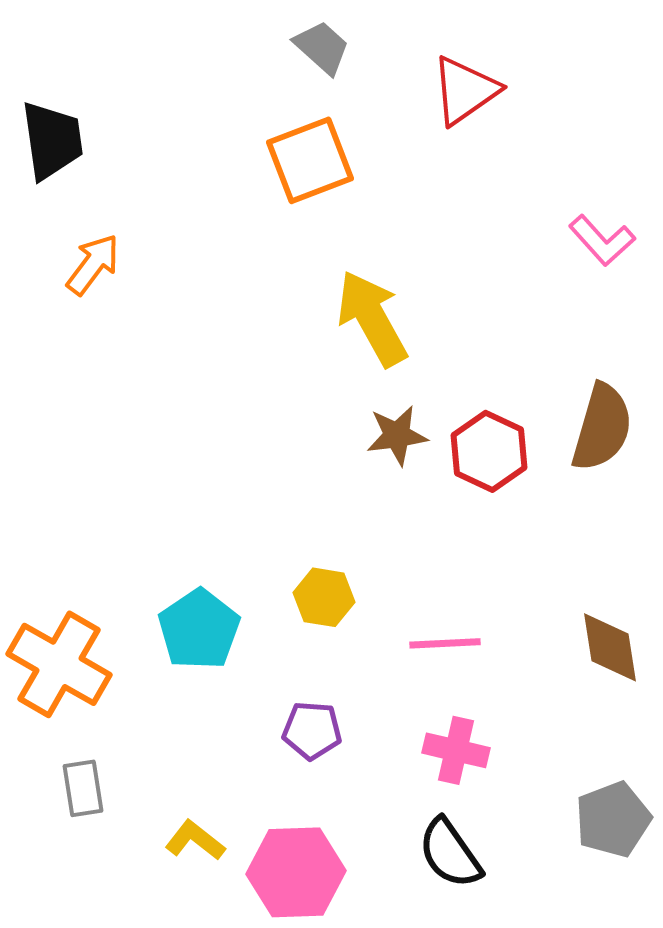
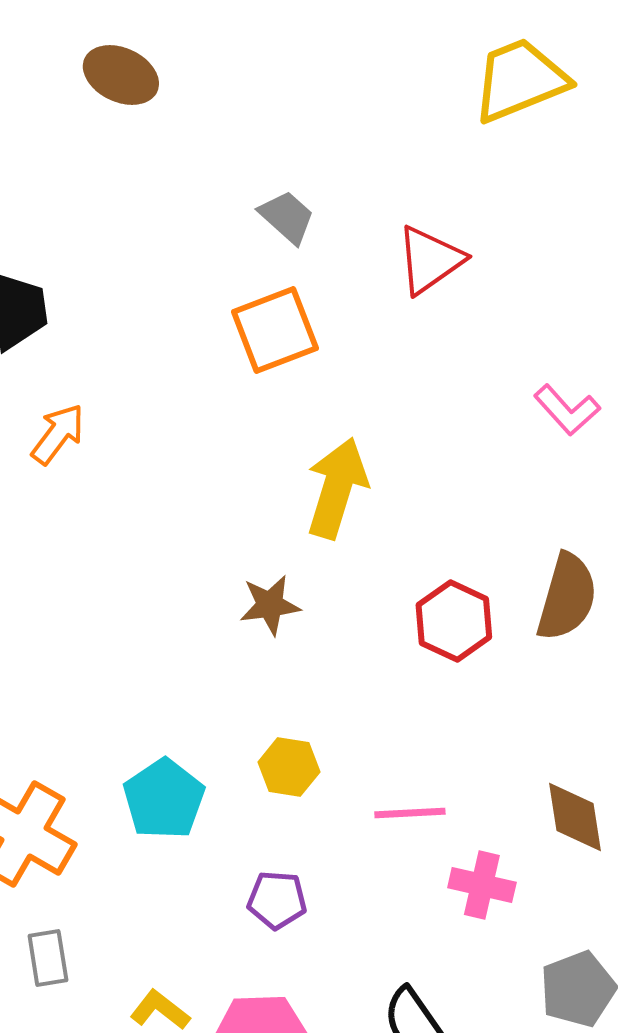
yellow arrow: (372, 318) -> (337, 488), turned 46
brown star: (397, 435) -> (270, 605), moved
pink cross: (456, 750) -> (482, 885), moved

